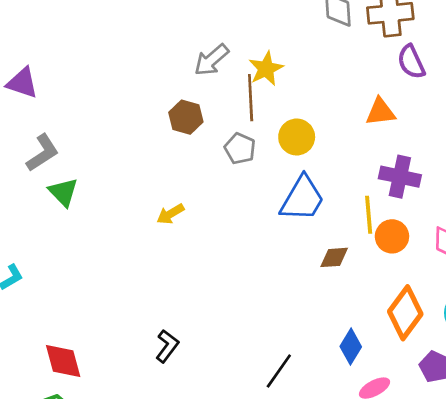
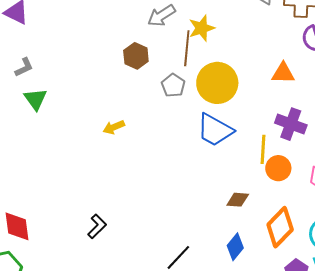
yellow circle: (297, 137) -> (217, 83), size x1.5
gray L-shape: (43, 153) -> (24, 67), size x0.7
blue trapezoid: (302, 199) -> (215, 130), turned 81
brown diamond: (334, 257) -> (238, 200), moved

